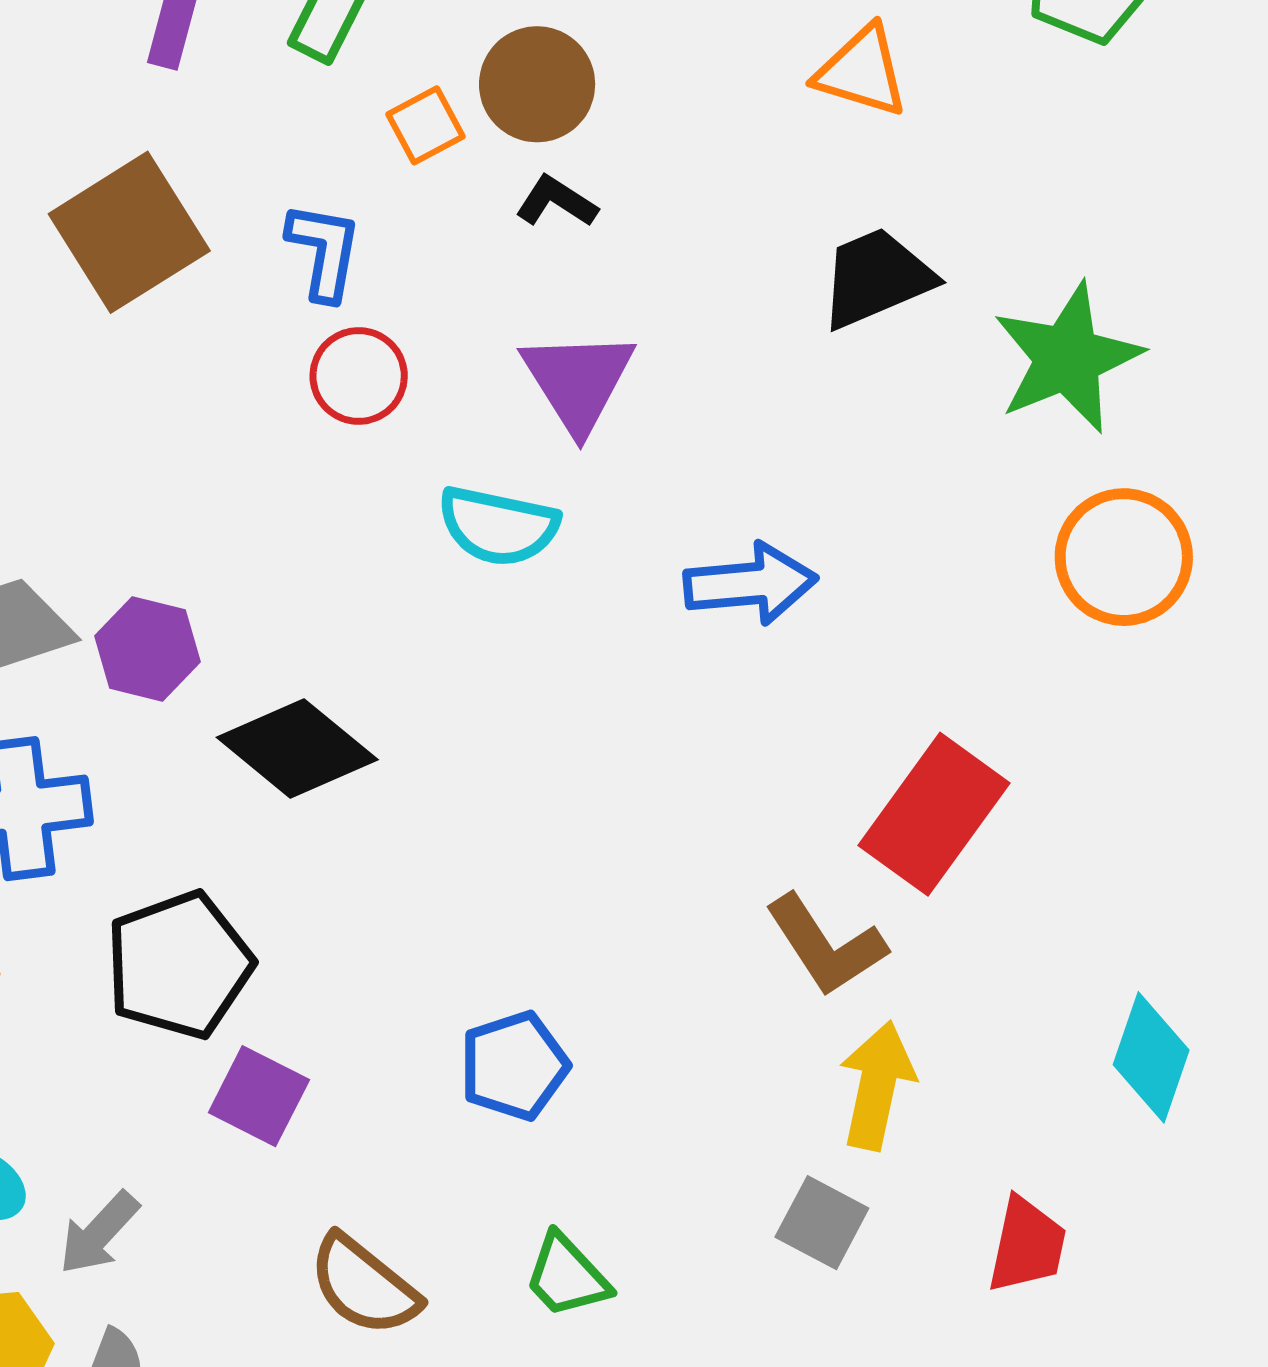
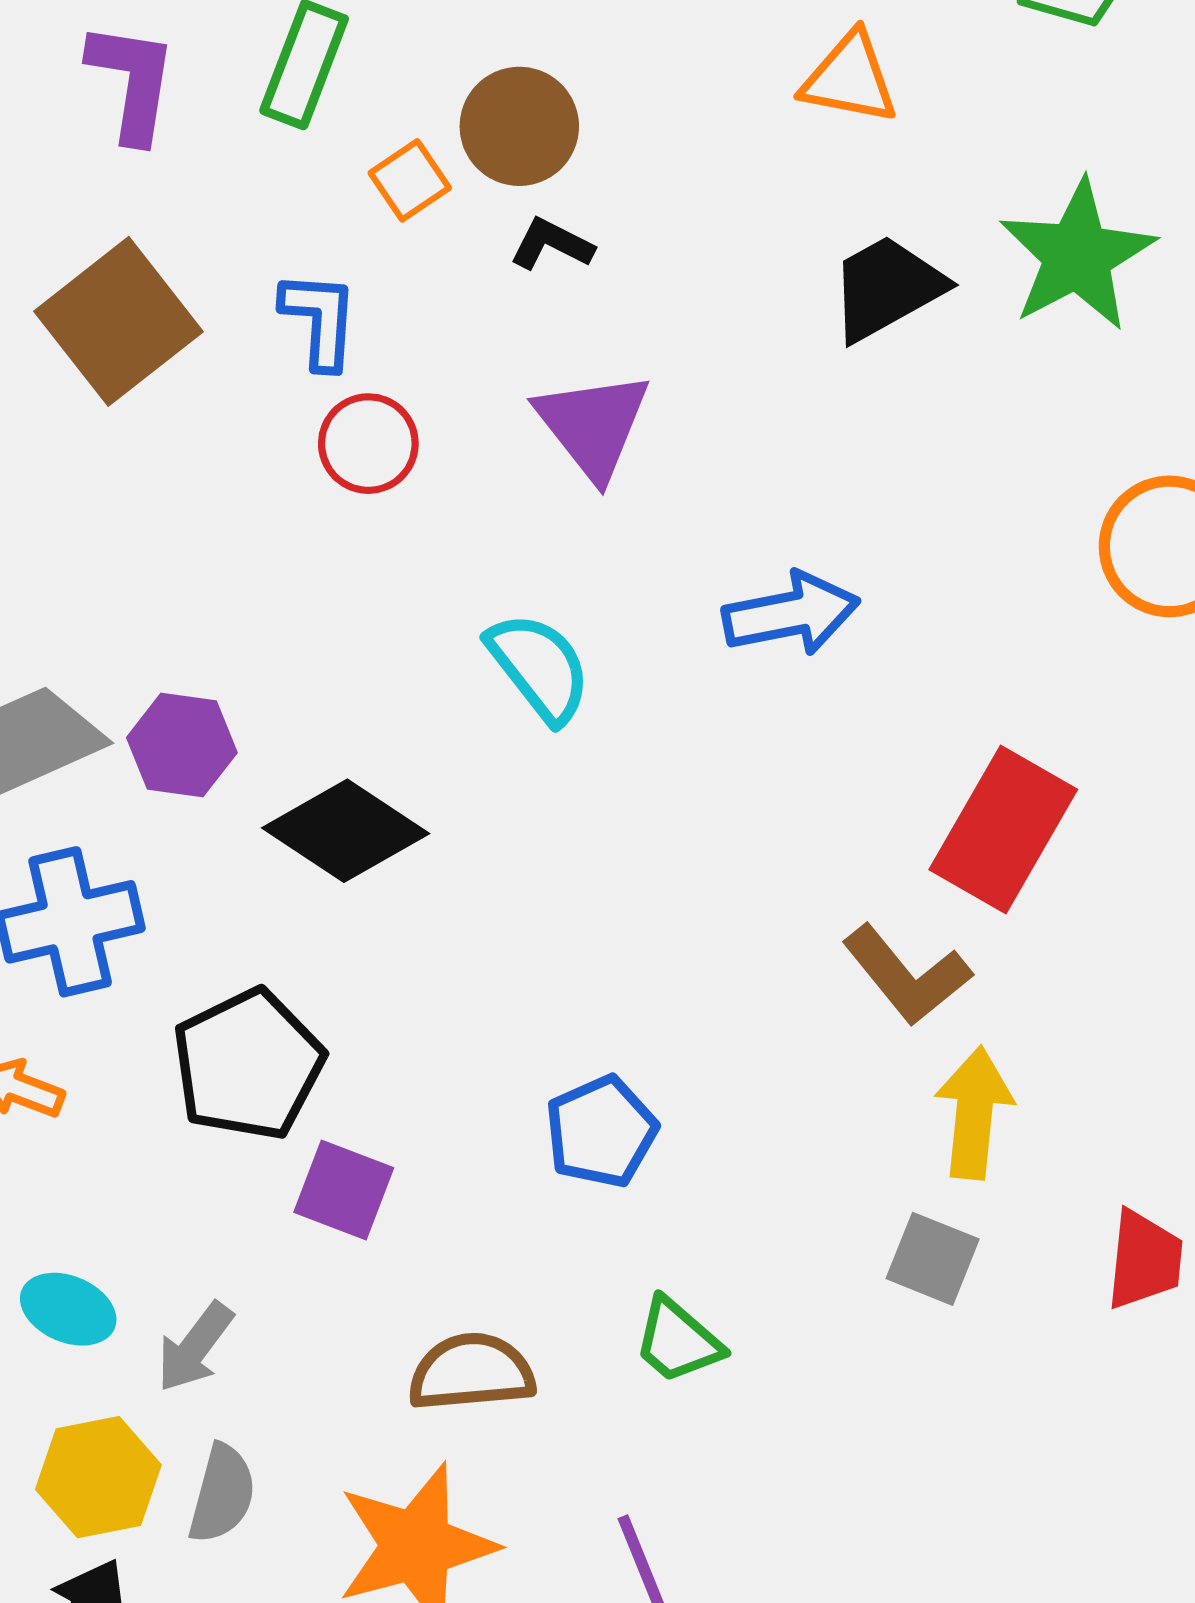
green star: (1067, 358) -> (1077, 256), moved
cyan semicircle: (498, 526) -> (539, 667), moved, turned -134
brown semicircle: (364, 1285) -> (471, 1372), turned 142

